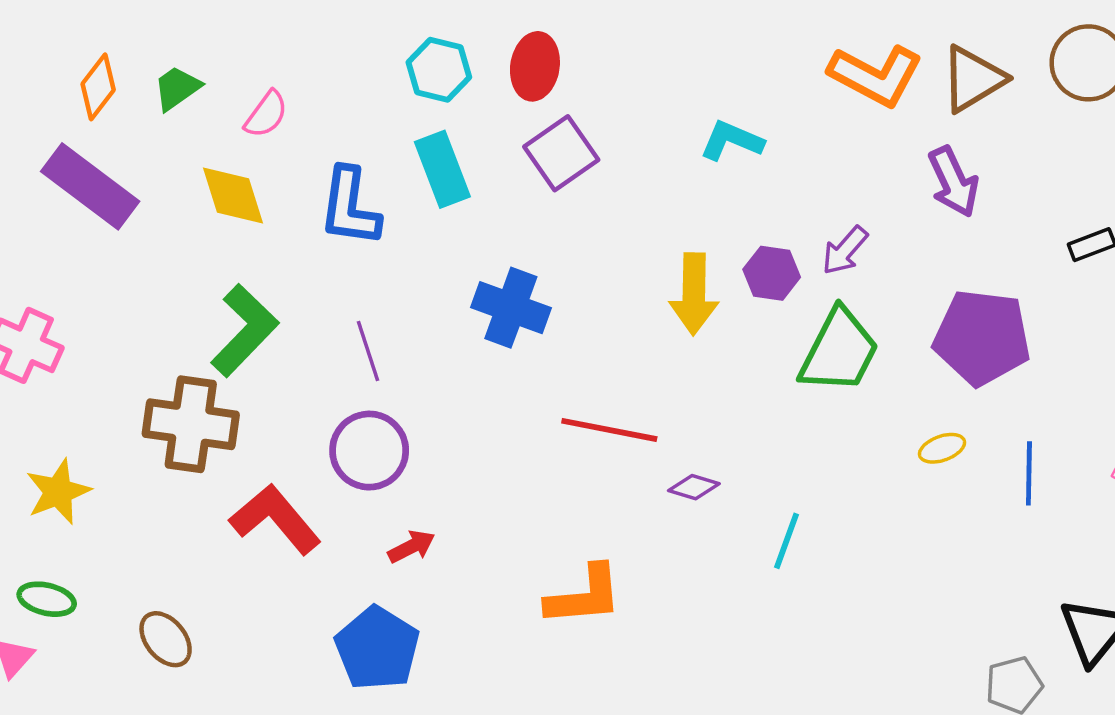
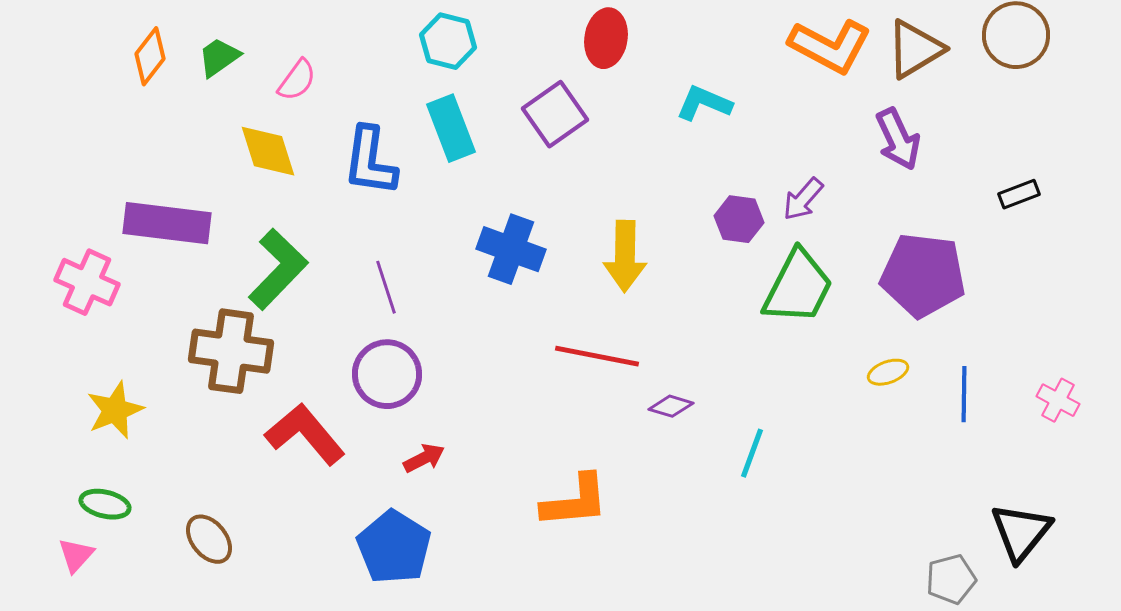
red ellipse: (535, 66) -> (606, 38), moved
purple rectangle: (90, 186) -> (167, 223), moved, turned -30
yellow arrow: (694, 294) -> (625, 256), moved

